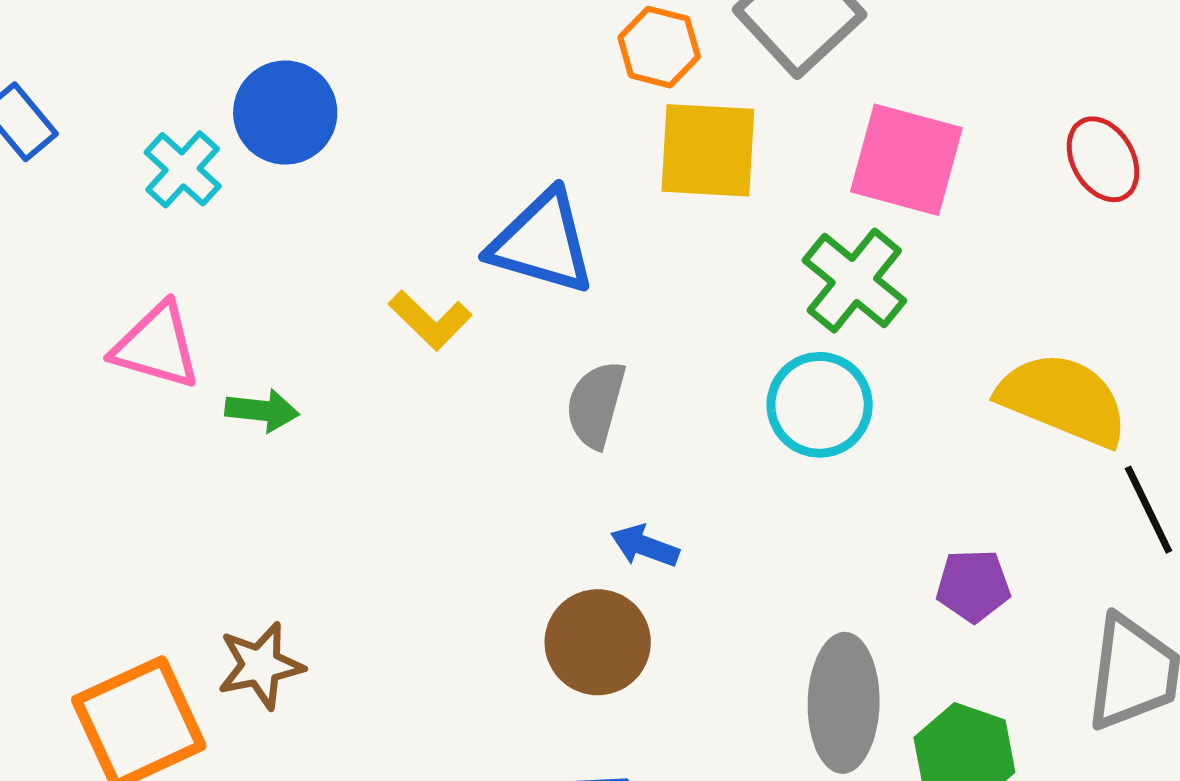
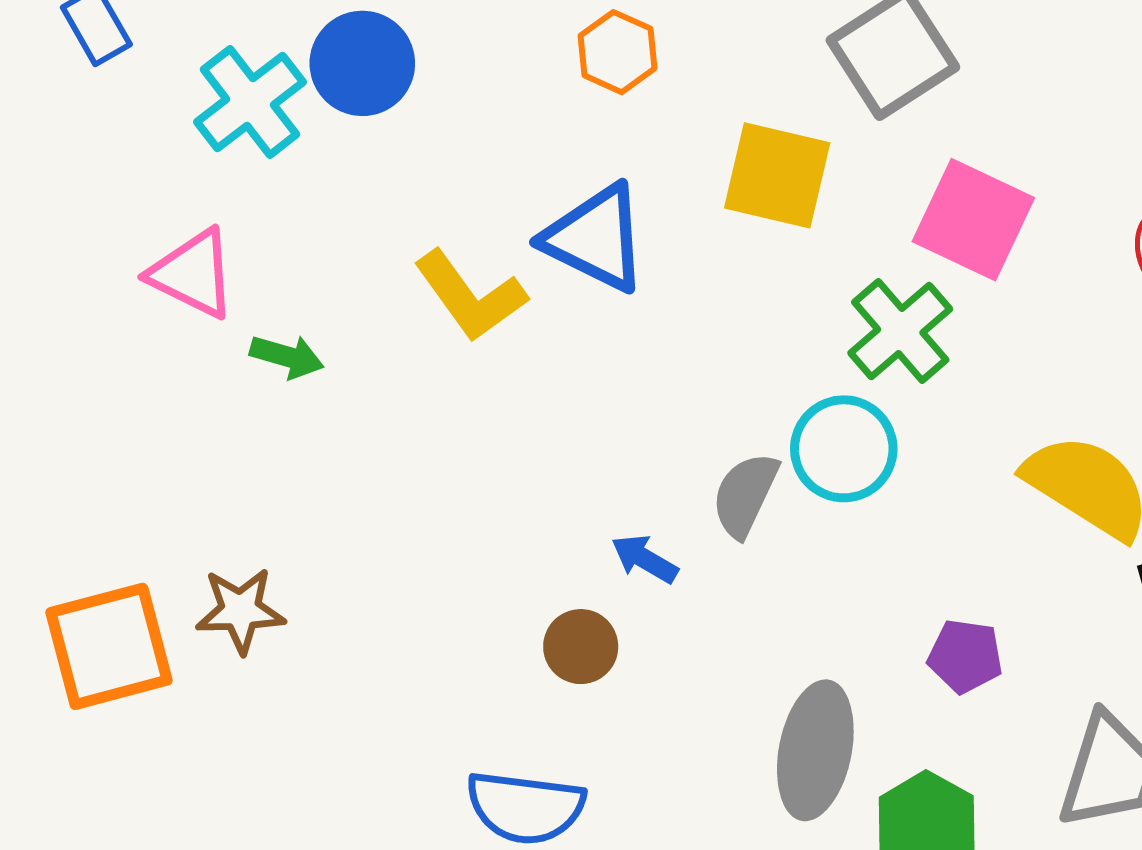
orange hexagon: (659, 47) -> (618, 52), moved
cyan cross: (183, 169) -> (250, 102), size x1.4
yellow L-shape: (430, 320) -> (470, 296), size x1.4
gray semicircle: (596, 405) -> (745, 495), moved
brown circle: (598, 642) -> (581, 647), size x0.7

